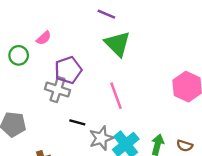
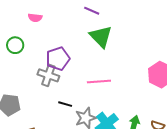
pink semicircle: (44, 38) -> (35, 18), moved, turned 48
pink line: (116, 96) -> (99, 81), turned -75

